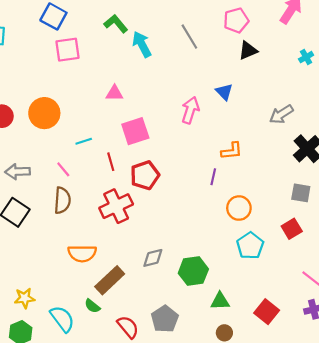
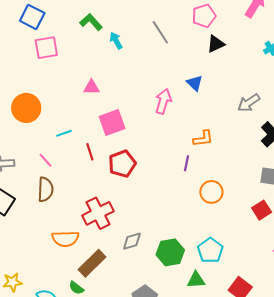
cyan arrow: (142, 44) -> (116, 41), size x0.7
red cross: (116, 206) -> (98, 213), moved
cyan pentagon: (250, 246) -> (210, 250), moved

